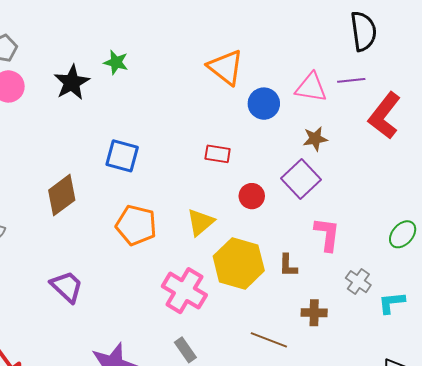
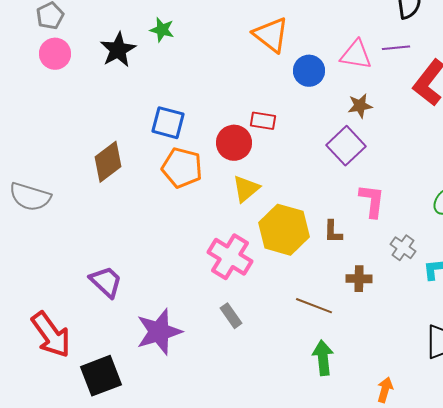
red circle: (252, 196) -> (234, 143), moved, size x1.4
orange pentagon: (136, 225) -> (182, 168), moved
purple trapezoid: (67, 287) -> (106, 282), moved

